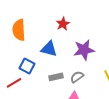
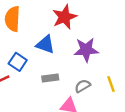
red star: (63, 24) -> (65, 17), size x1.5
gray semicircle: (77, 77) -> (83, 86), moved

